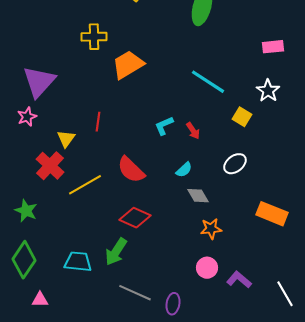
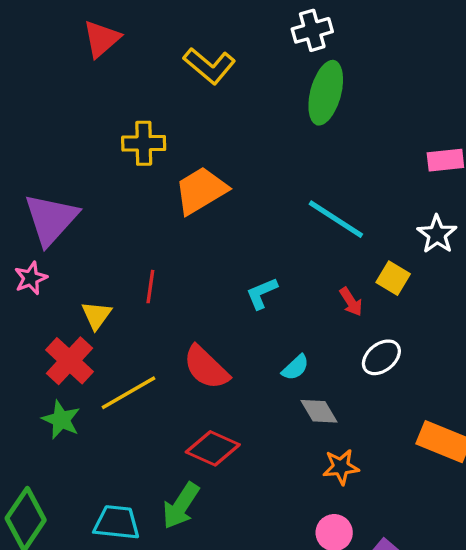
red arrow: (193, 131) -> (351, 302), moved
green star: (26, 211) -> (61, 420), moved

